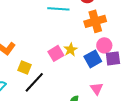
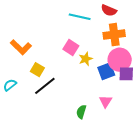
pink circle: (104, 45) -> (120, 60), size x1.5
pink square: (56, 53) -> (71, 47), moved, turned -35

